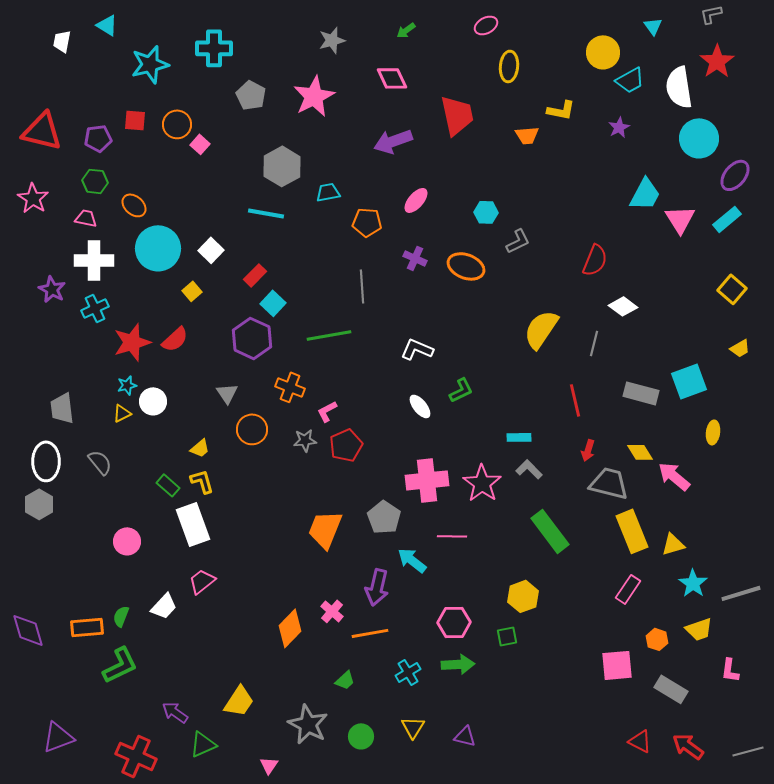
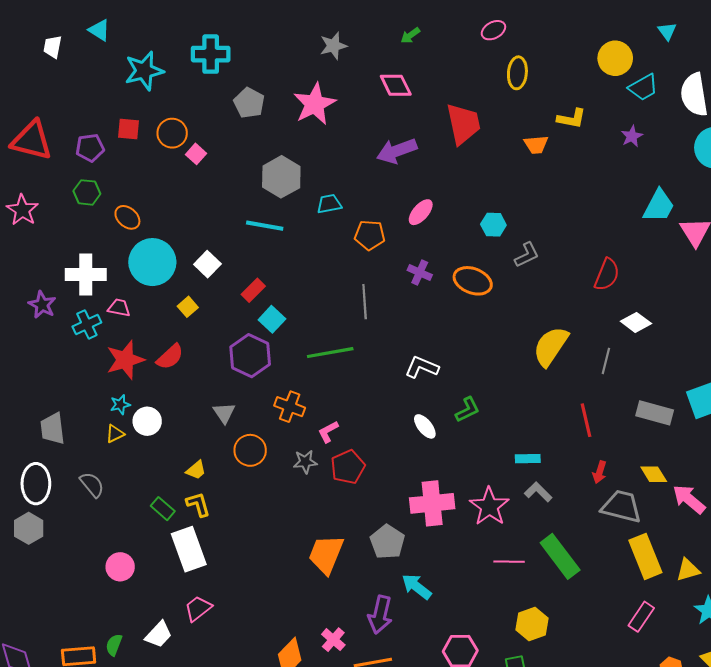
pink trapezoid: (86, 218) -> (119, 308), moved
pink line: (452, 536) -> (509, 562), moved

